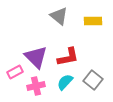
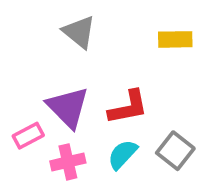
gray triangle: (59, 16) -> (79, 32), moved

